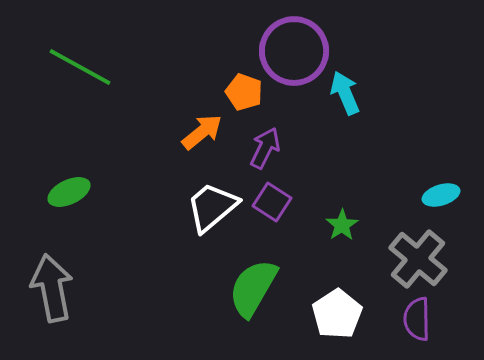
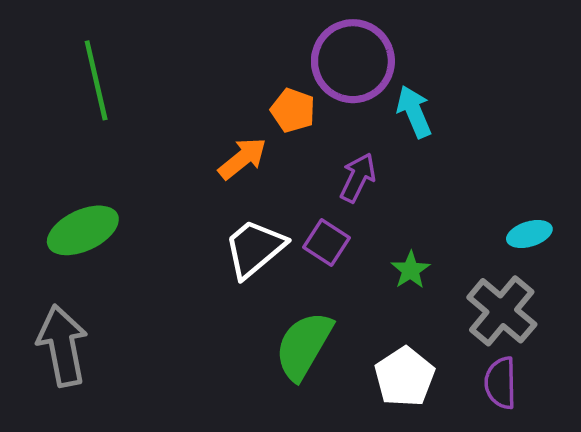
green line: (80, 67) -> (96, 80), turned 48
purple arrow: (265, 148) -> (358, 178), moved
green ellipse: (69, 192) -> (83, 230), size x1.4

